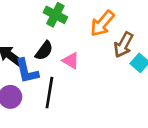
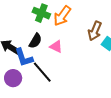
orange arrow: (102, 23) -> (62, 16), moved
black line: (49, 93) -> (42, 72), turned -45

